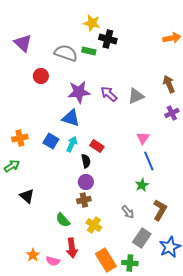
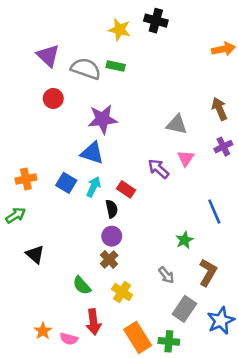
black cross: (108, 39) -> (156, 21), moved
purple triangle: (23, 43) -> (48, 56), moved
purple arrow: (109, 94) -> (158, 169), moved
gray triangle: (136, 96) -> (177, 124), turned 36
pink triangle: (143, 138) -> (186, 158), moved
blue line: (149, 161) -> (214, 211), moved
brown cross: (84, 200) -> (109, 260), turned -32

